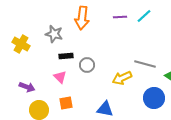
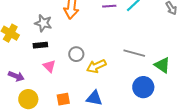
black rectangle: (66, 56) -> (40, 45), moved
yellow arrow: (122, 78) -> (96, 66), moved
orange square: (66, 103) -> (63, 99), moved

